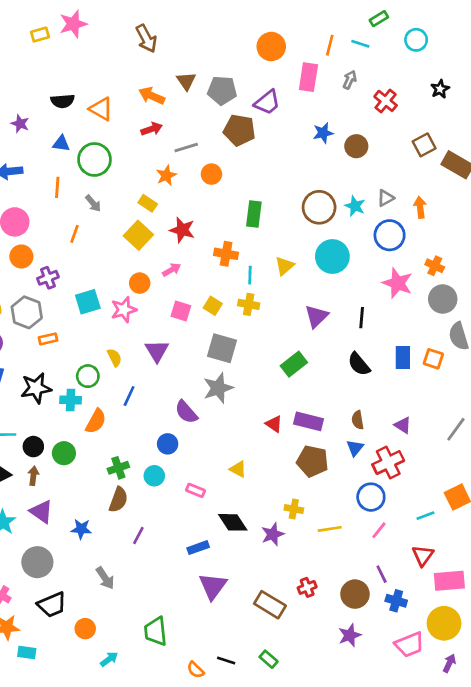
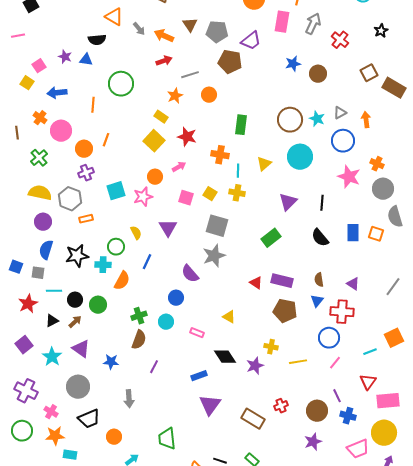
gray arrow: (350, 80) -> (313, 24), size x1.5
orange triangle: (101, 109) -> (114, 17), moved
blue triangle: (61, 144) -> (86, 60), moved
gray arrow: (93, 203) -> (139, 29), moved
orange circle: (21, 256) -> (84, 149), moved
red cross: (388, 462) -> (342, 312), turned 30
brown arrow: (33, 476) -> (75, 322), turned 40
gray arrow: (105, 578) -> (129, 399), turned 30

